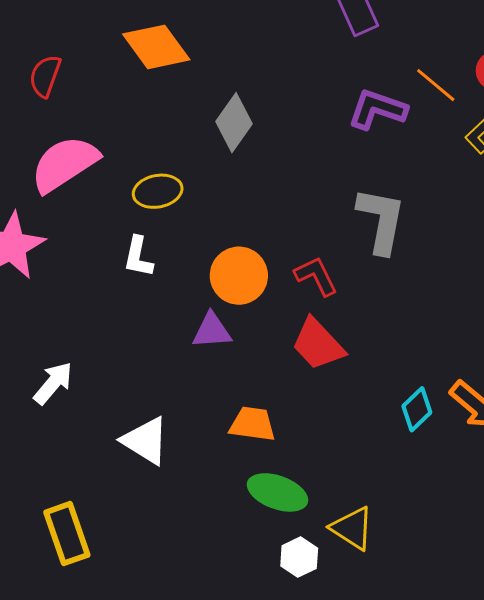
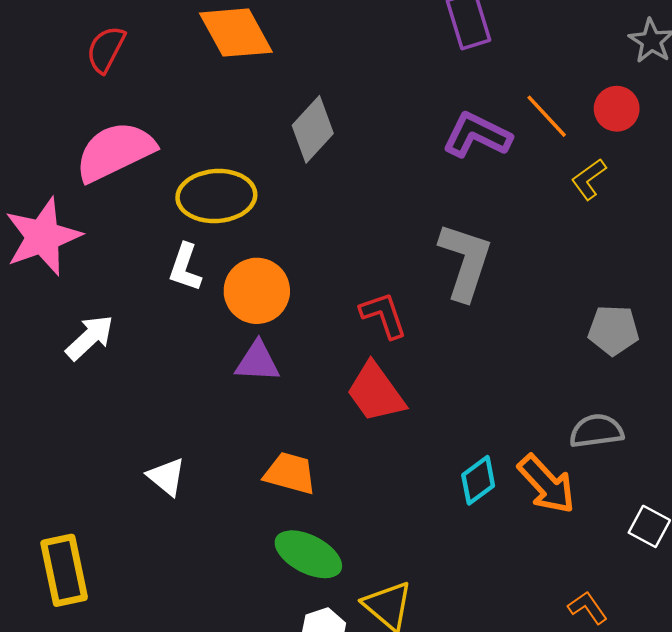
yellow ellipse: (158, 191) -> (216, 196), size x1.4
orange circle: (239, 276) -> (257, 291), moved
white arrow: (53, 383) -> (90, 337), moved
white triangle: (145, 441) -> (166, 477), size x0.7

